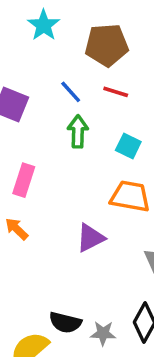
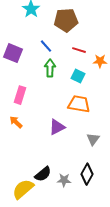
red line: (116, 92) -> (79, 50), moved
black semicircle: (65, 323) -> (43, 174), turned -54

